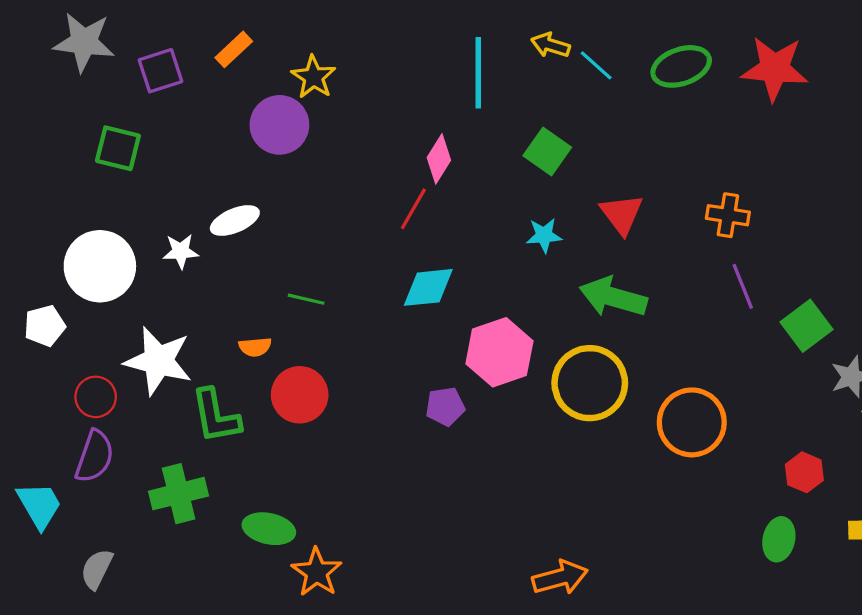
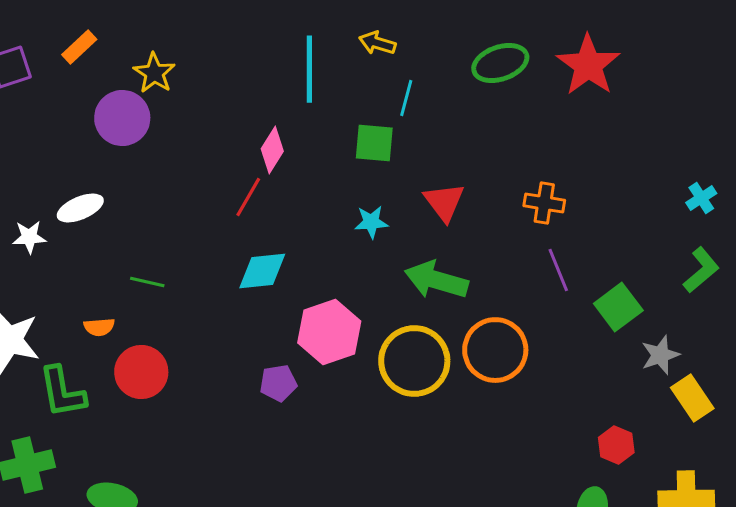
cyan line: (596, 65) -> (406, 98), moved, turned 63
red star: (775, 69) -> (588, 65), turned 30
green square: (547, 151) -> (374, 143), turned -30
orange circle: (692, 422) -> (495, 350), moved

